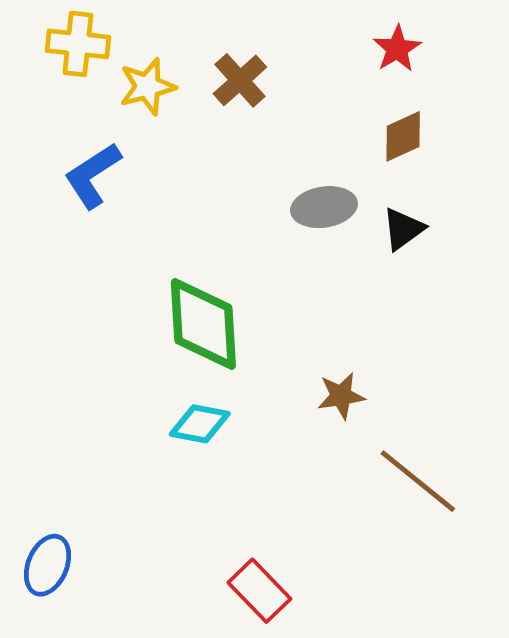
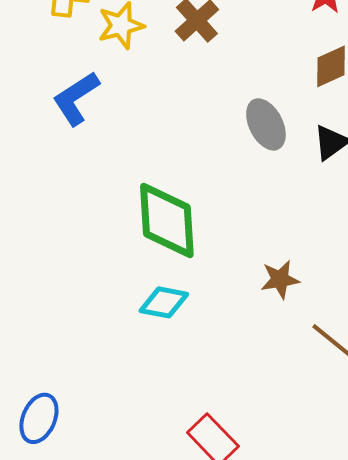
gray ellipse: (324, 207) -> (266, 124), turned 72

